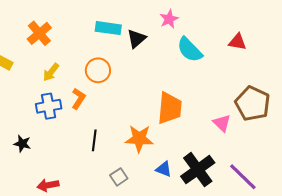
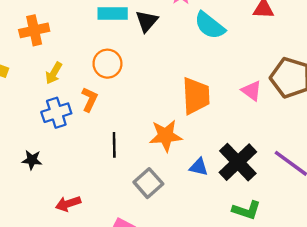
orange cross: (39, 33) -> (34, 30), turned 35
pink triangle: (222, 123) -> (251, 91), moved
gray square: (119, 177) -> (148, 183), size x1.4

